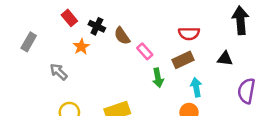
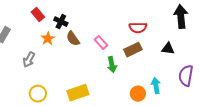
brown semicircle: (122, 36) -> (73, 39), moved
gray arrow: (59, 72) -> (29, 60), turned -105
cyan arrow: (196, 87) -> (156, 86), moved

